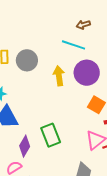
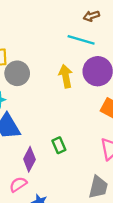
gray circle: (27, 60) -> (17, 73), moved
green rectangle: (51, 135) -> (59, 145), size x0.6

